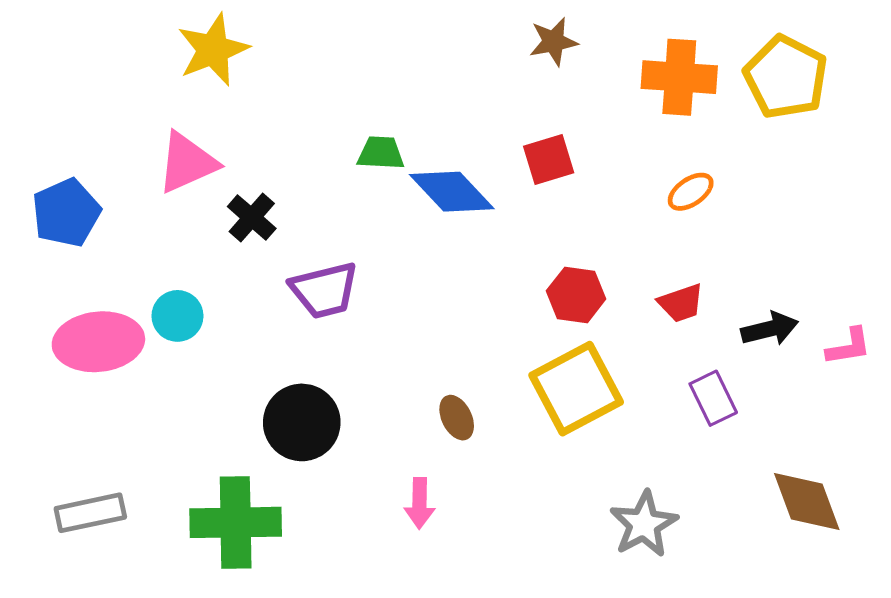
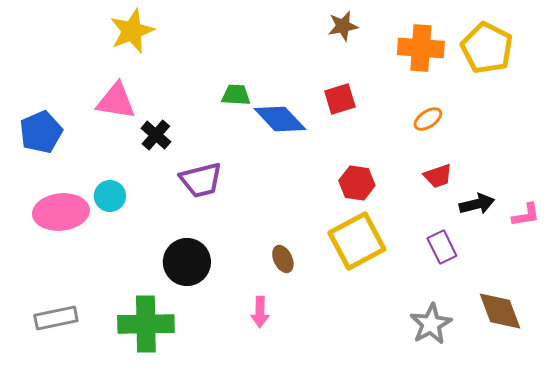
pink triangle: (187, 163) -> (116, 101), turned 33
red trapezoid: (681, 303) -> (438, 176), moved
gray star: (644, 524) -> (431, 324), moved

